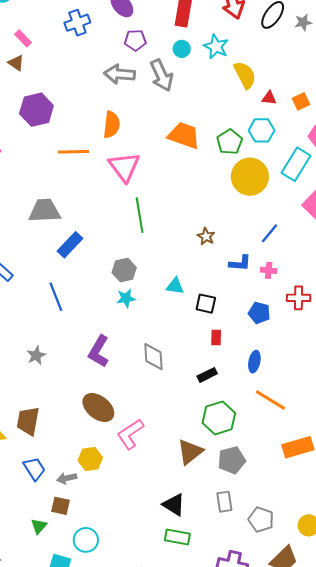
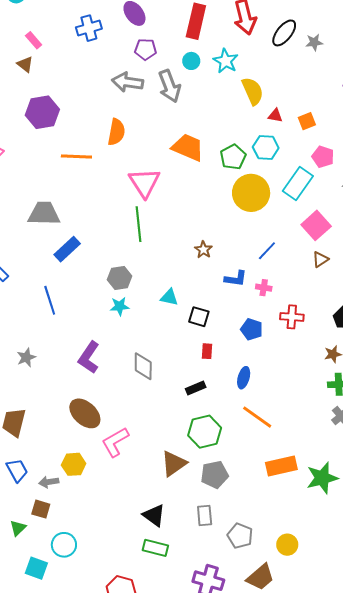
pink triangle: (124, 167) -> (144, 183), moved

